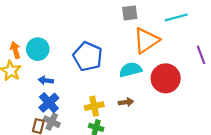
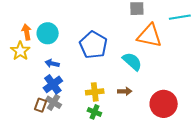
orange triangle: (146, 40) -> (150, 36), turned 40
cyan semicircle: (131, 70) -> (132, 61), turned 50
red circle: (166, 78) -> (164, 104), moved

